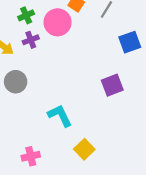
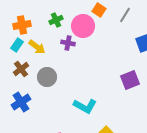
purple cross: (31, 40) -> (68, 43), moved, turned 32
cyan L-shape: (60, 115) -> (85, 106), turned 145

